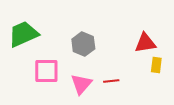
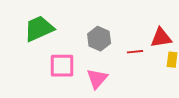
red line: (111, 81) -> (135, 52), moved

